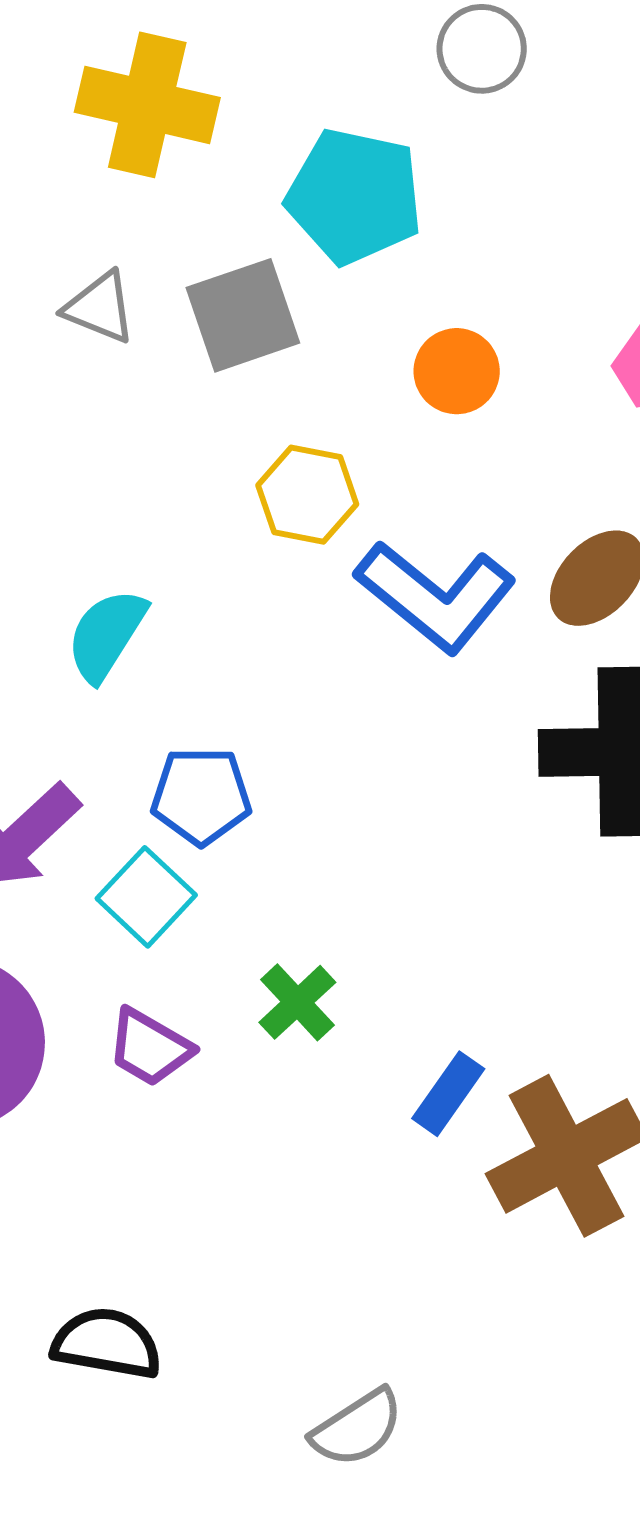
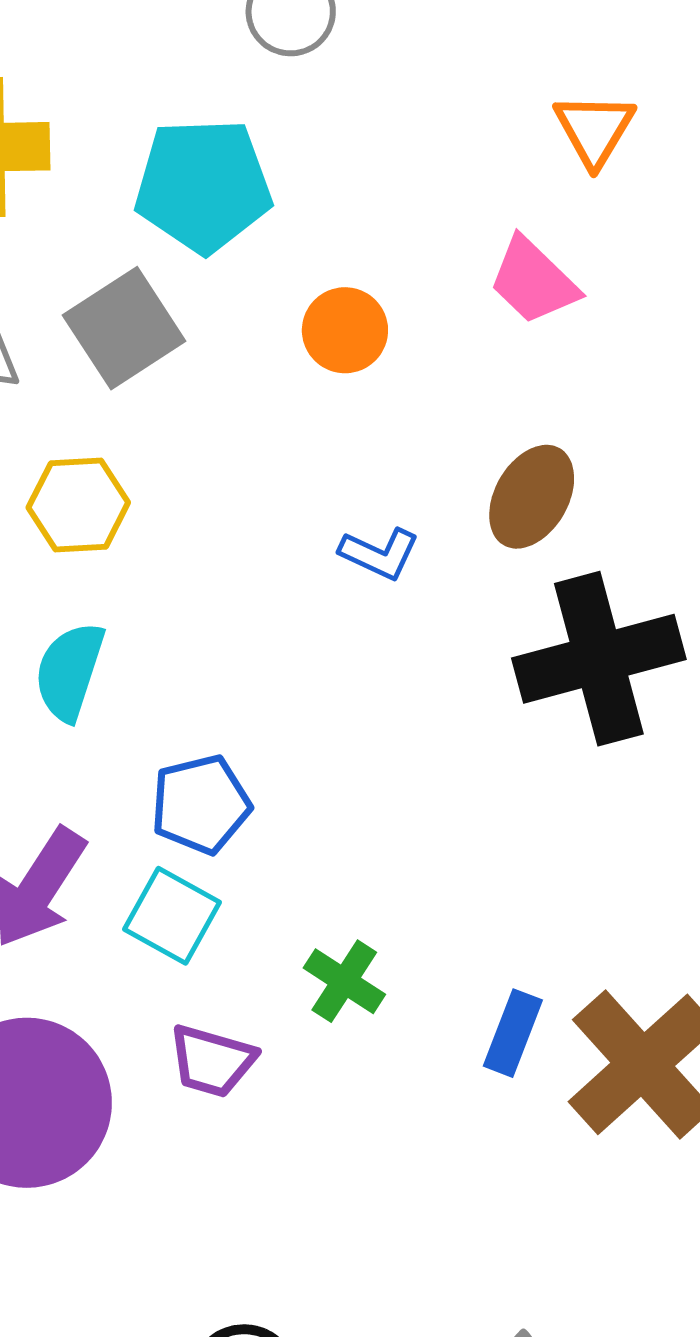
yellow hexagon: (307, 495) -> (78, 505), moved
blue L-shape: (436, 596) -> (379, 554), size x0.5

